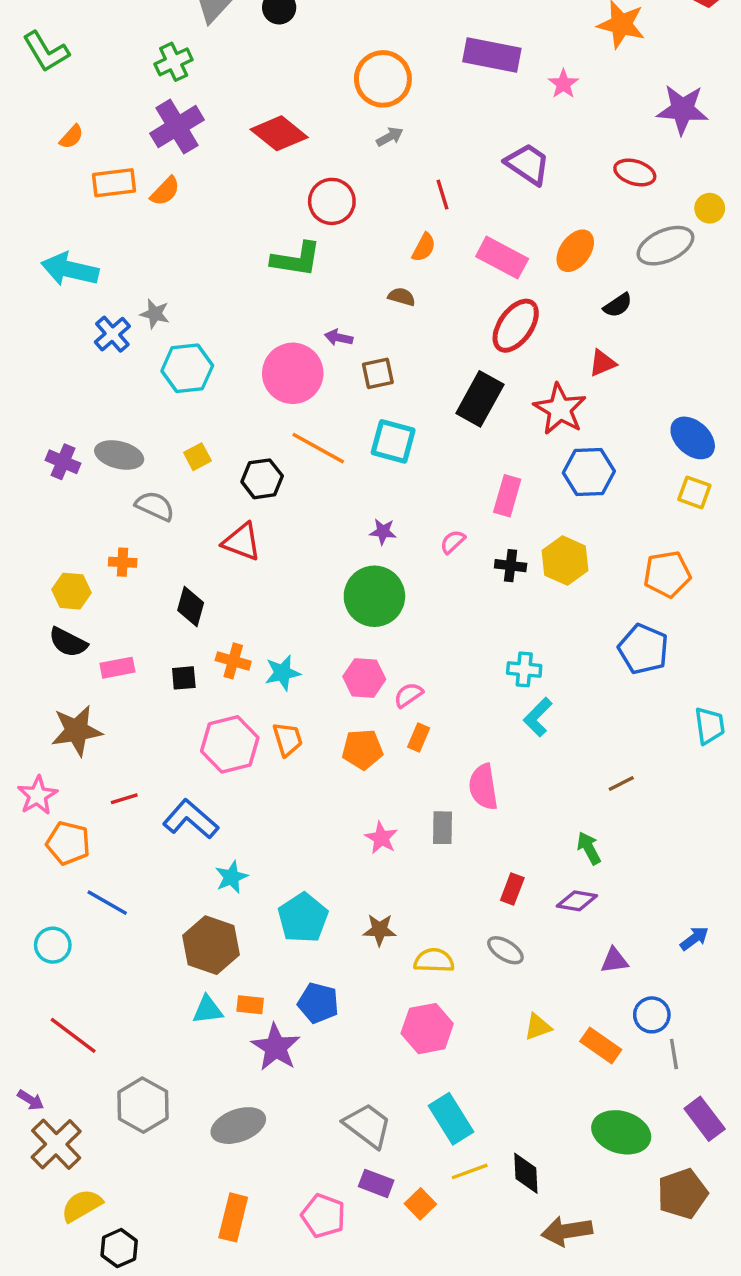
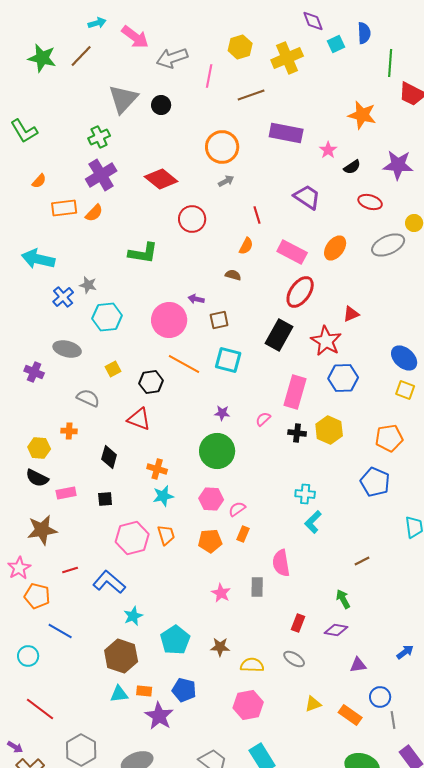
green L-shape: (296, 259) -> (143, 253), moved
black semicircle: (618, 305) -> (352, 167), moved
gray ellipse: (119, 455) -> (67, 349), moved
pink rectangle: (507, 496) -> (295, 392), size x1.4
orange cross: (233, 661) -> (157, 469), moved

